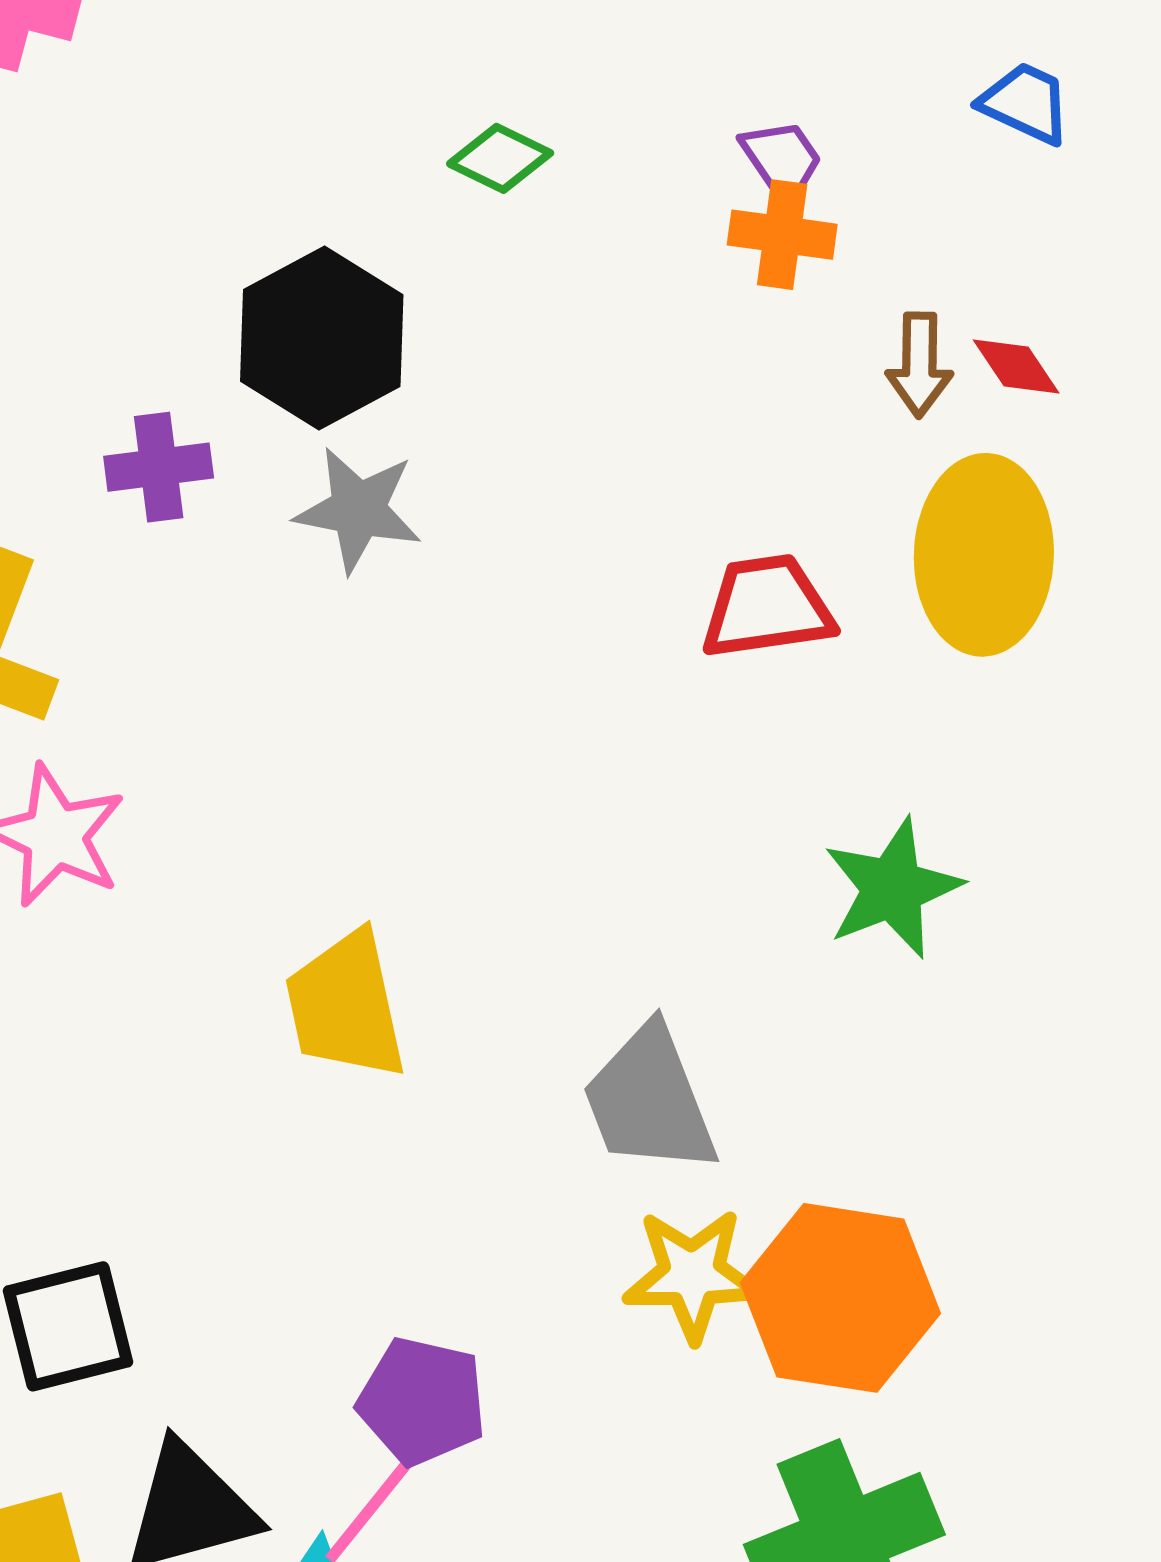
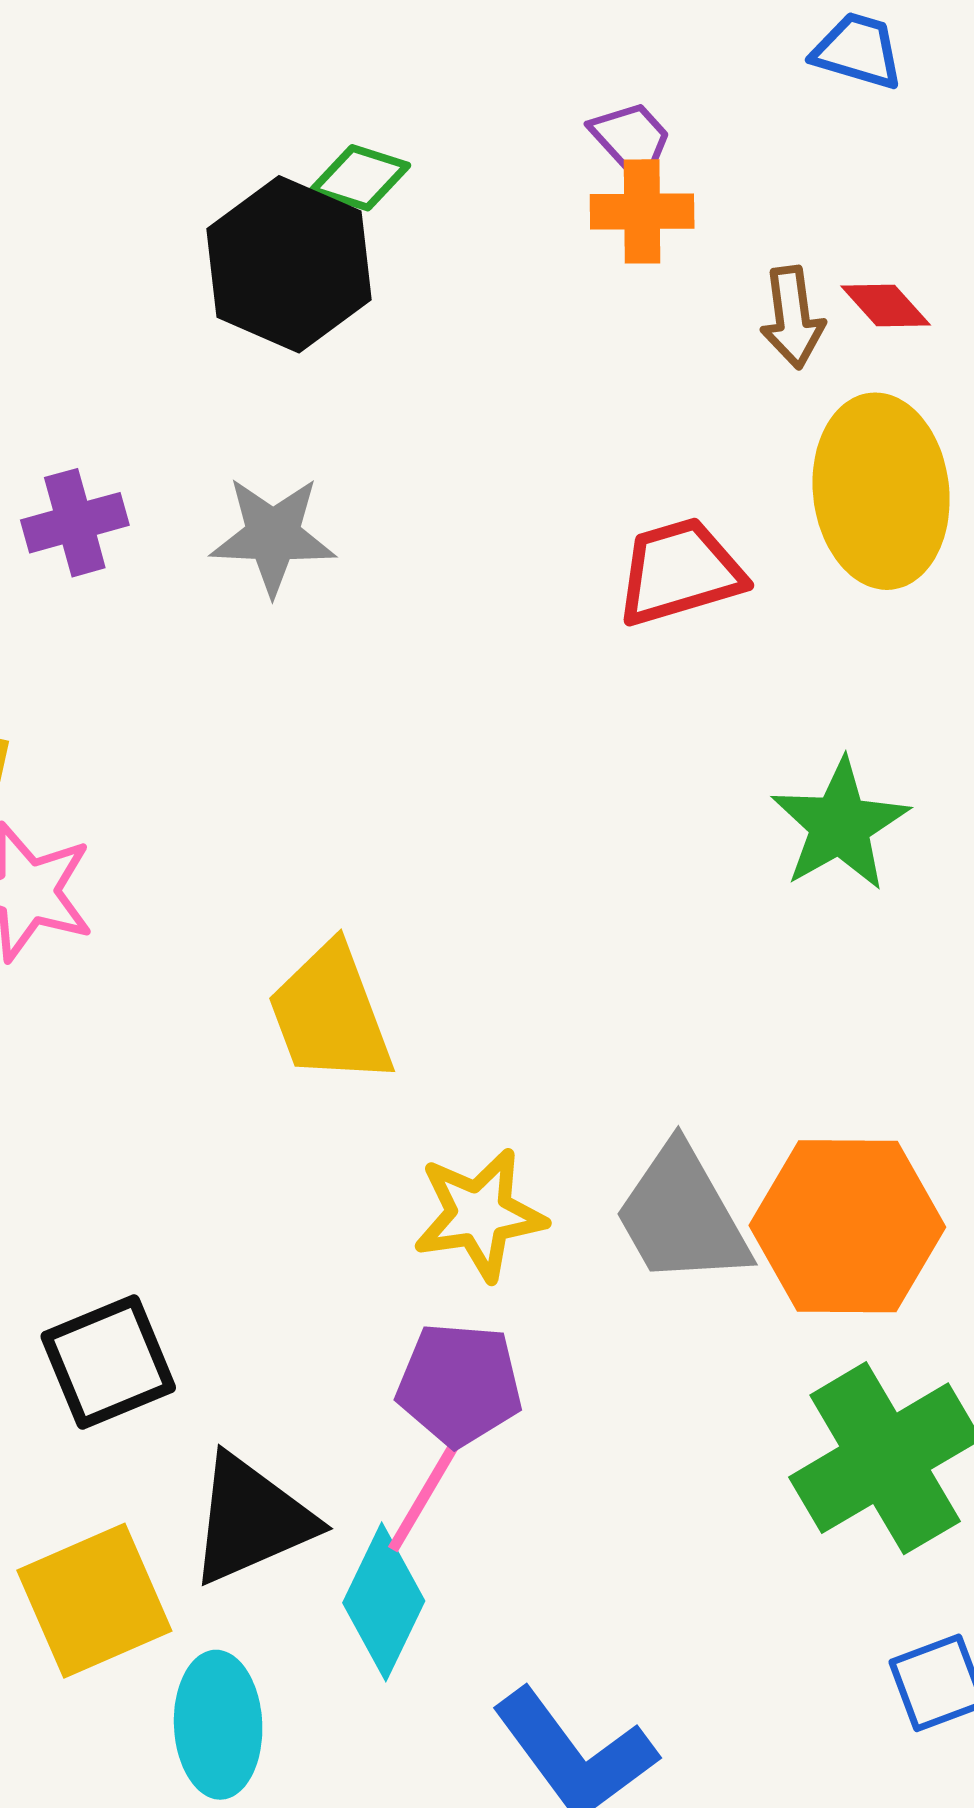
black hexagon: (322, 338) -> (289, 264), moved
gray trapezoid: (649, 1100) -> (682, 1216), moved
yellow star: (692, 1275) -> (480, 1214), moved

